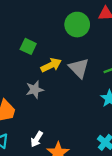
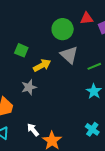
gray triangle: (79, 68) -> (69, 55), moved
white arrow: (37, 139) -> (33, 130), turned 112

